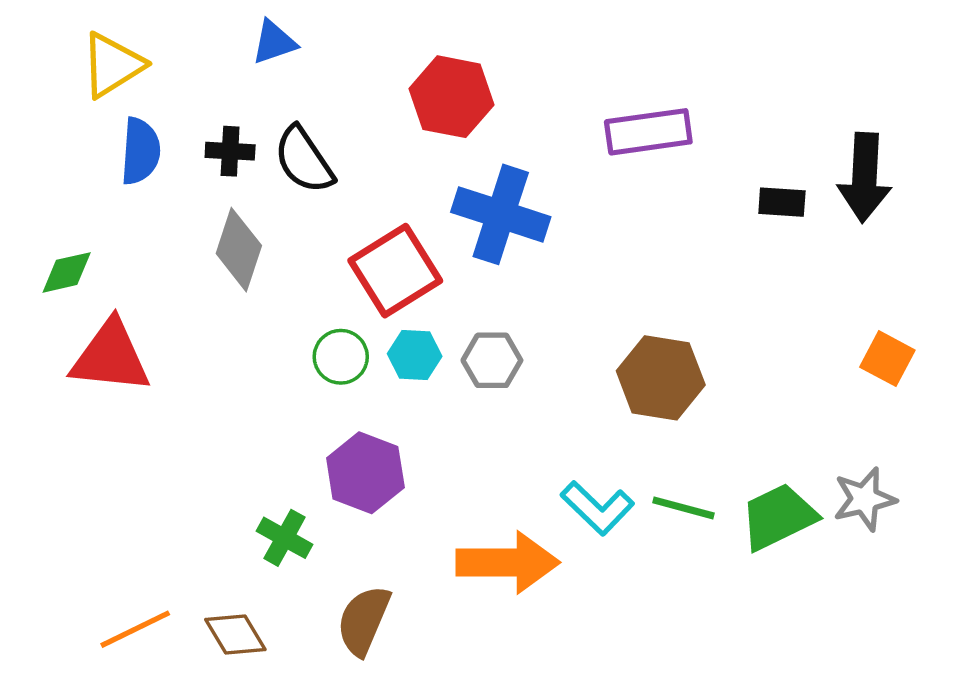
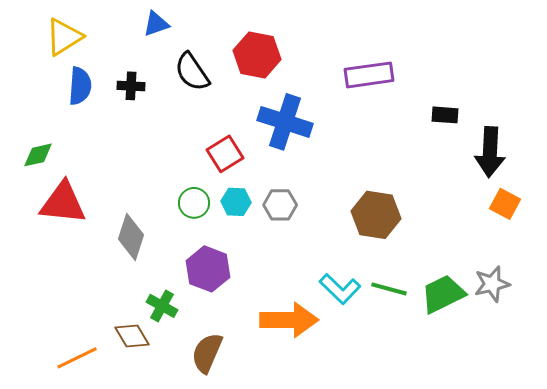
black semicircle: (304, 160) -> (192, 72), moved
black arrow: (865, 178) -> (490, 152), moved
gray diamond: (239, 250) -> (131, 237), moved
red square: (395, 271) -> (225, 154), size x0.7
brown diamond: (235, 634) -> (132, 336), moved

